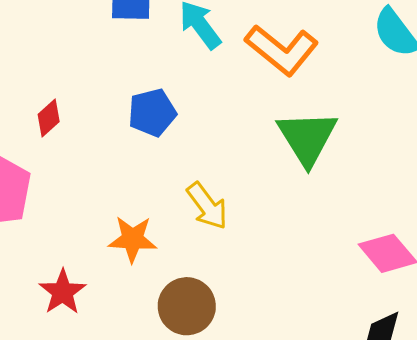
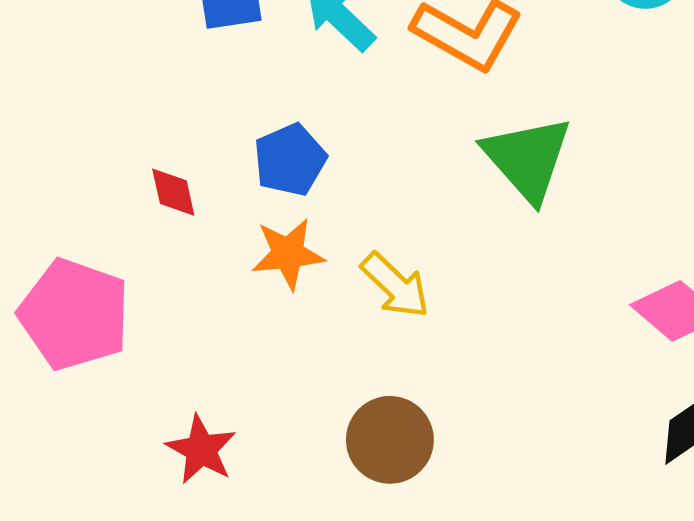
red diamond: (49, 118) -> (173, 192), moved, turned -51
orange star: (133, 239) -> (288, 254), moved

